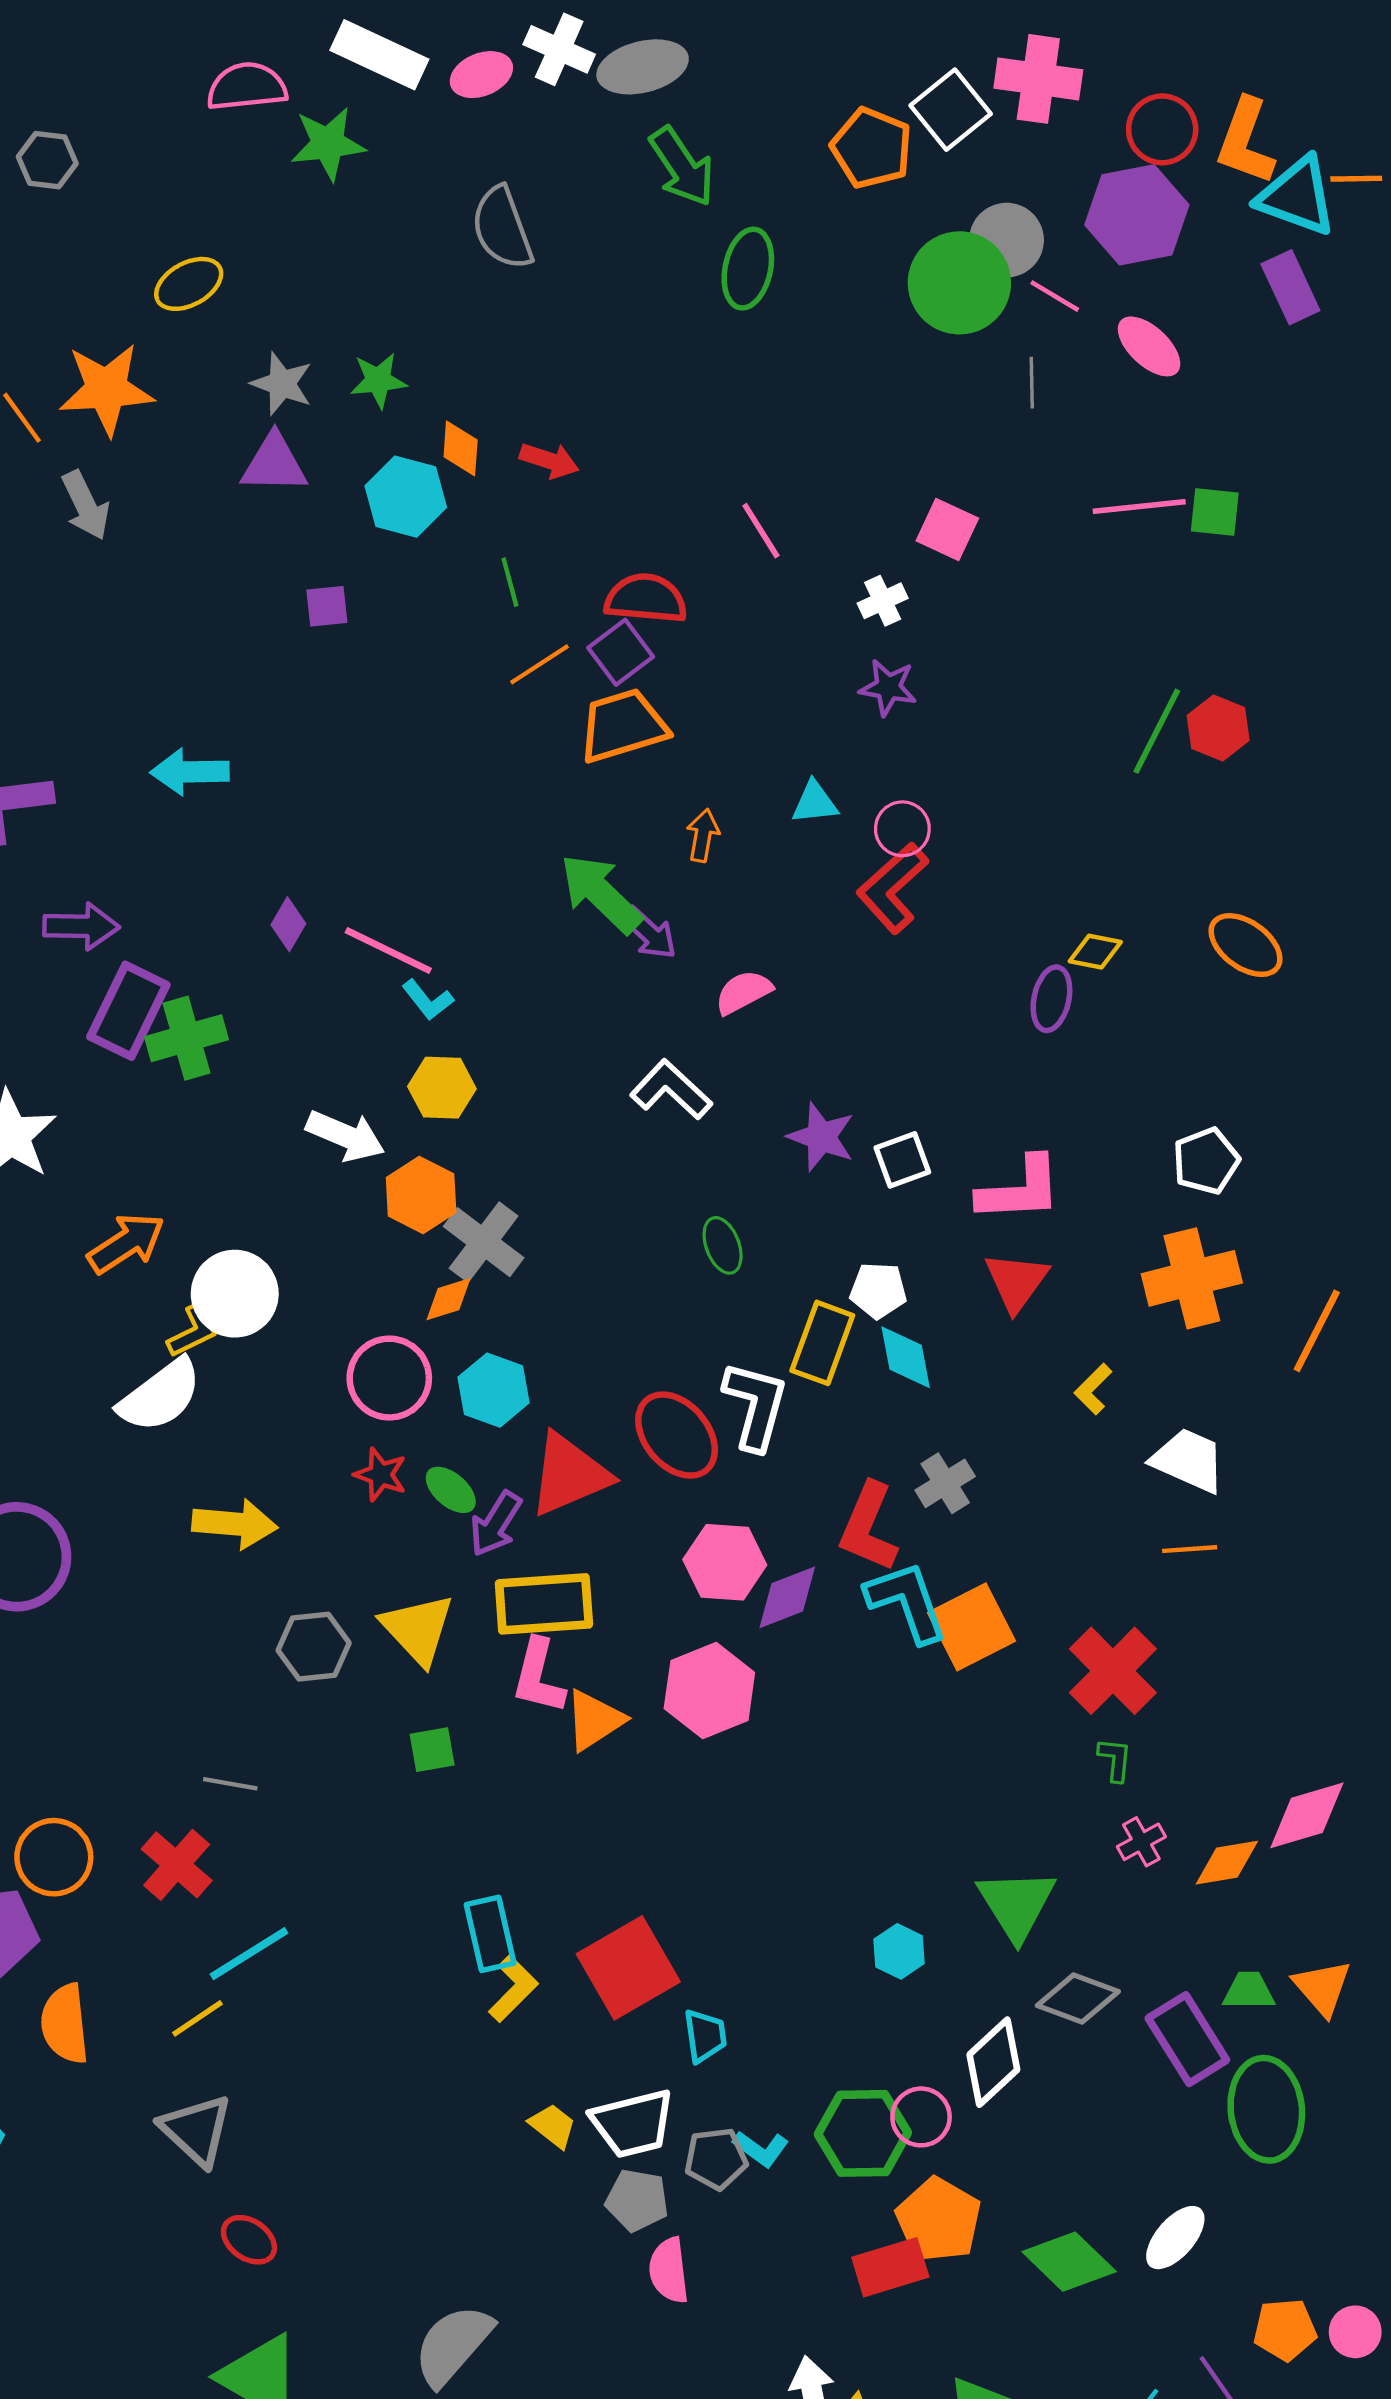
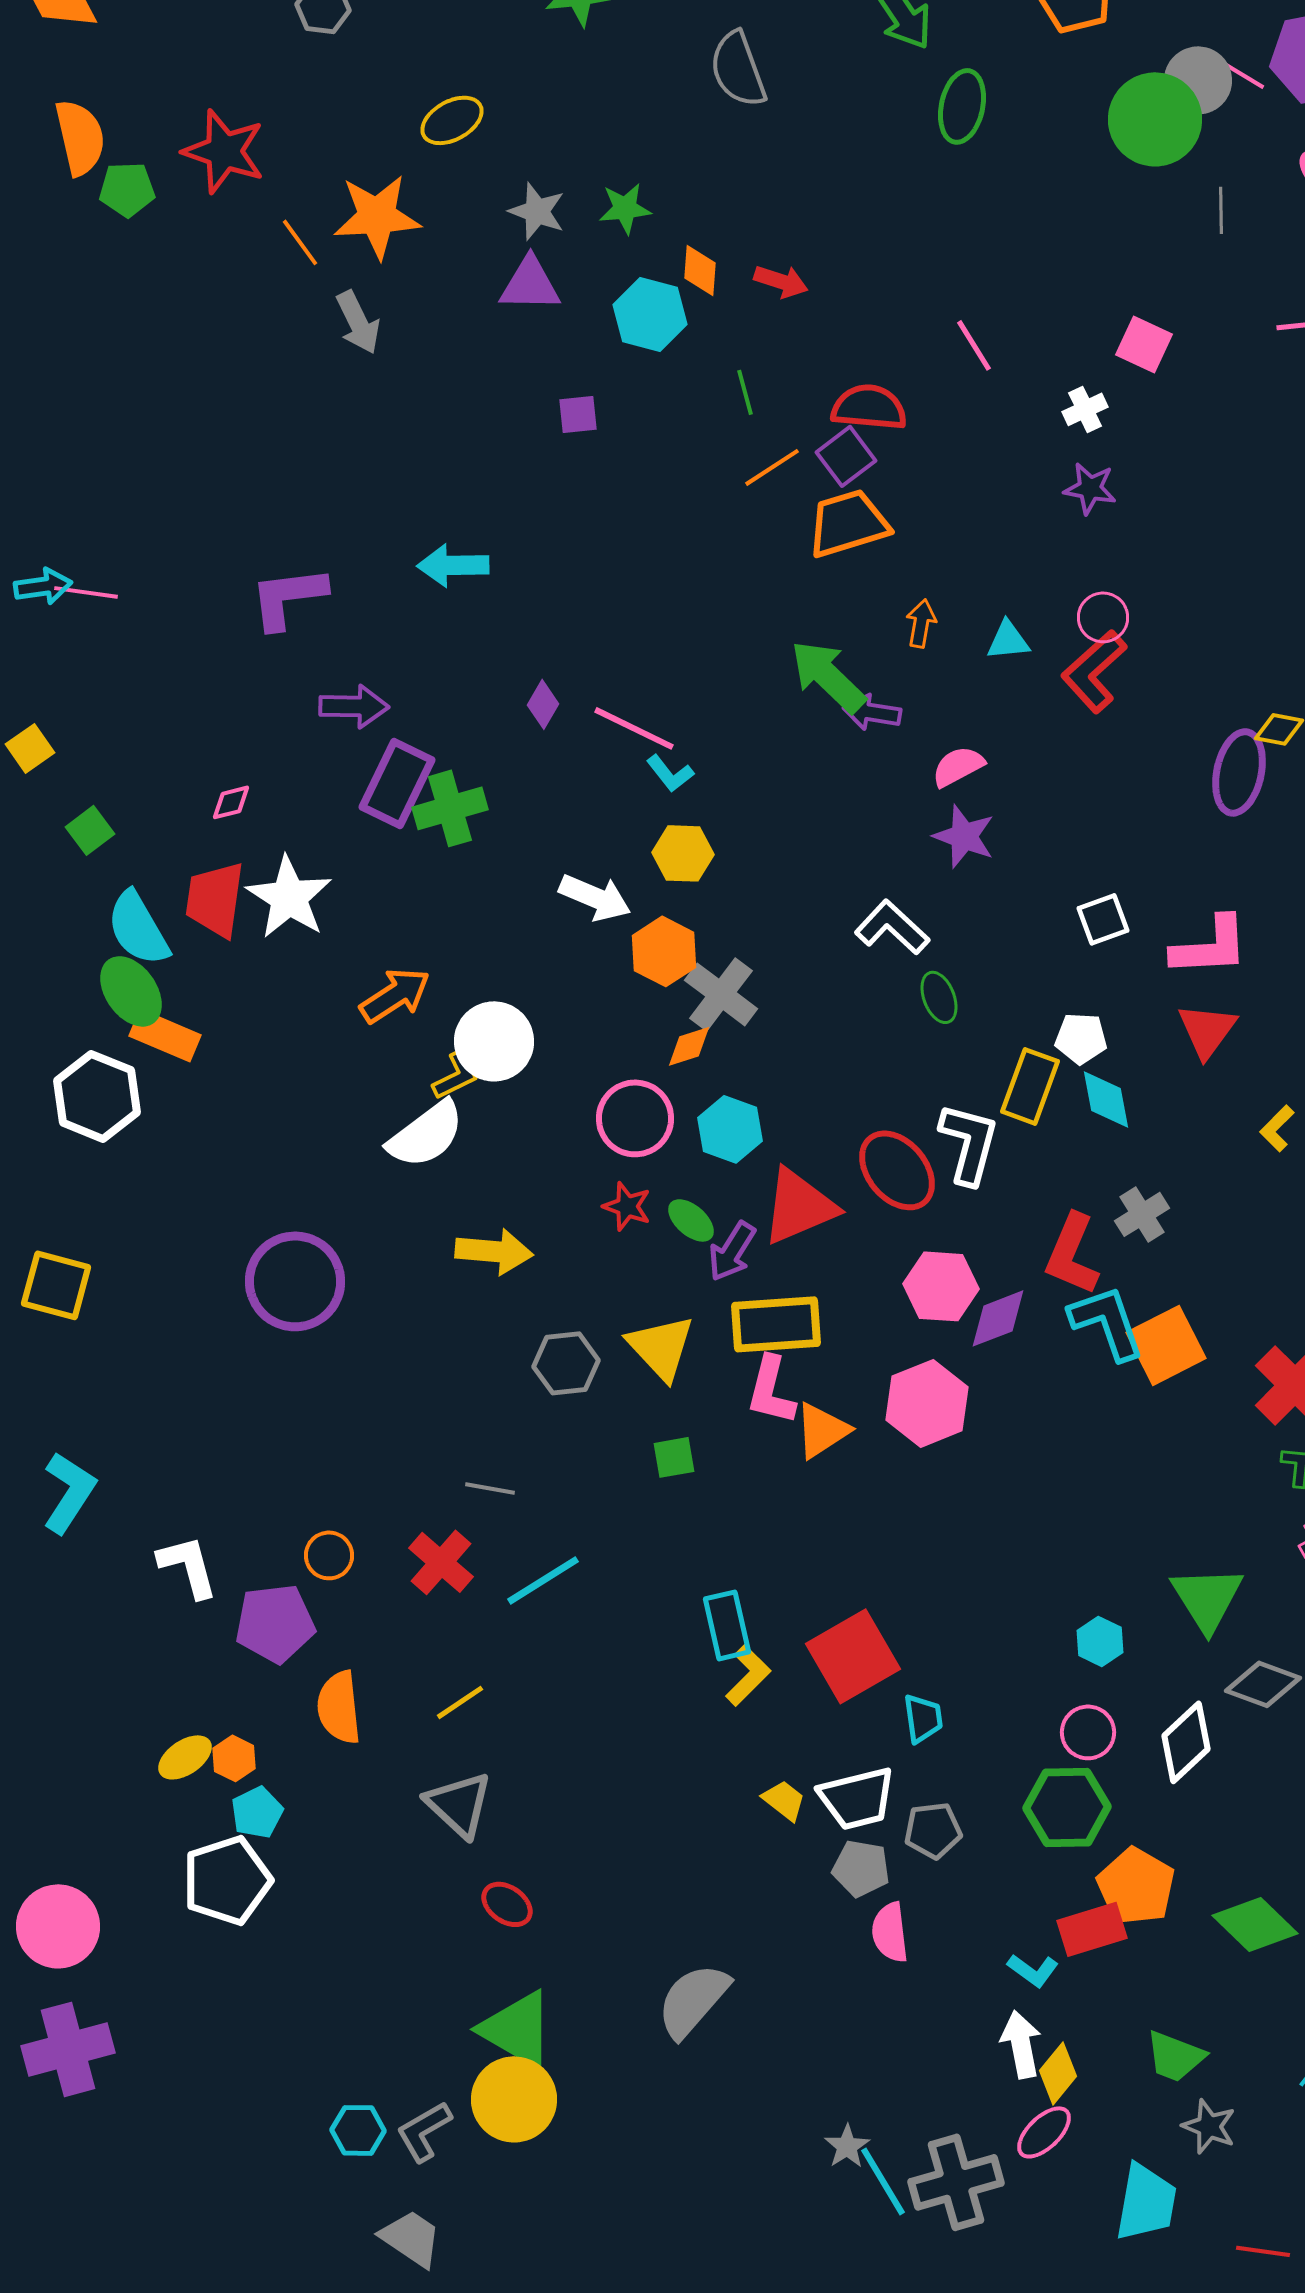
pink line: (1055, 296) -> (1242, 74), moved
cyan triangle: (815, 802) -> (1008, 640), moved
purple arrow: (649, 933) -> (872, 712), turned 146
purple ellipse: (1051, 999) -> (1239, 772), size x1.4
white L-shape: (671, 1090) -> (892, 927), moved
purple star: (821, 1137) -> (964, 836), moved
orange circle: (54, 1857) -> (329, 1555), size x0.7
cyan line: (249, 1954) -> (543, 1580), moved
pink circle: (921, 2117) -> (1088, 1732), moved
cyan L-shape: (761, 2149) -> (1033, 1970), moved

